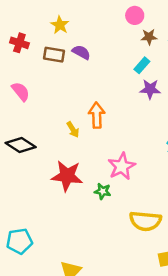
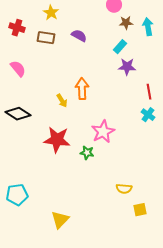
purple semicircle: (81, 52) -> (79, 36), moved
yellow semicircle: (145, 221) -> (124, 189), moved, size x0.6

